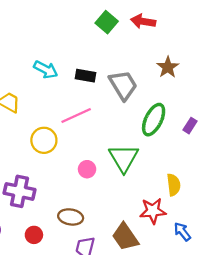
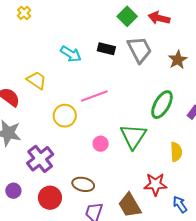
black rectangle: (86, 76) -> (106, 49), moved
gray trapezoid: (123, 85) -> (139, 50), moved
yellow semicircle: (174, 185) -> (176, 152), moved
purple cross: (19, 191) -> (40, 159), turned 36
red circle: (34, 235) -> (50, 198), size x1.5

